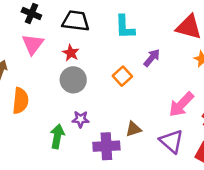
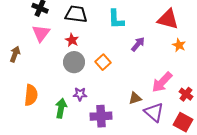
orange square: (122, 76) -> (103, 62), moved
orange semicircle: (20, 101) -> (31, 95), moved
brown triangle: (133, 129) -> (135, 98), moved

